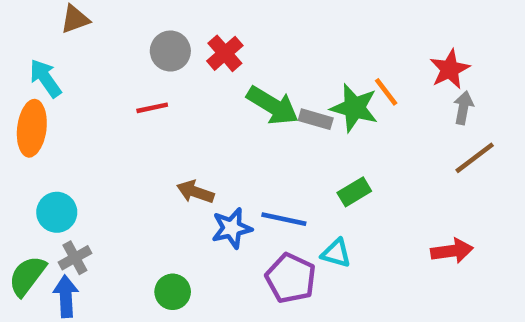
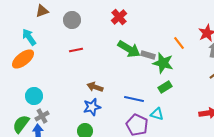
gray circle: (170, 51) -> (72, 20), moved
red cross: (225, 53) -> (119, 17), moved
green star: (354, 108) -> (163, 63), moved
orange ellipse: (32, 128) -> (23, 59), turned 45
blue star: (232, 228) -> (92, 107), moved

